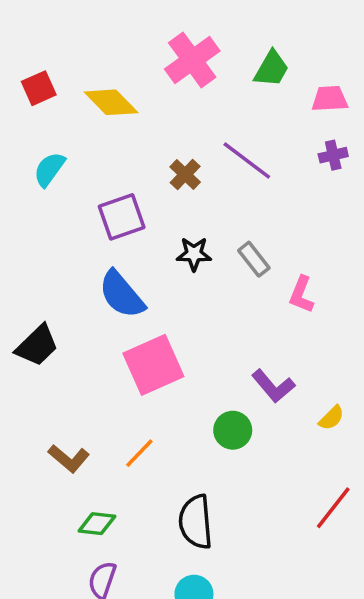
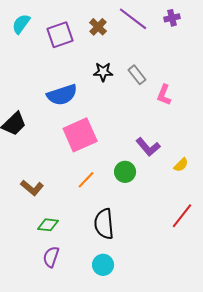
purple cross: (333, 155) -> (172, 18), moved
purple square: (122, 217) -> (60, 35), moved
blue semicircle: (122, 294) -> (62, 95), turned -68
orange line: (139, 453) -> (86, 180), moved

